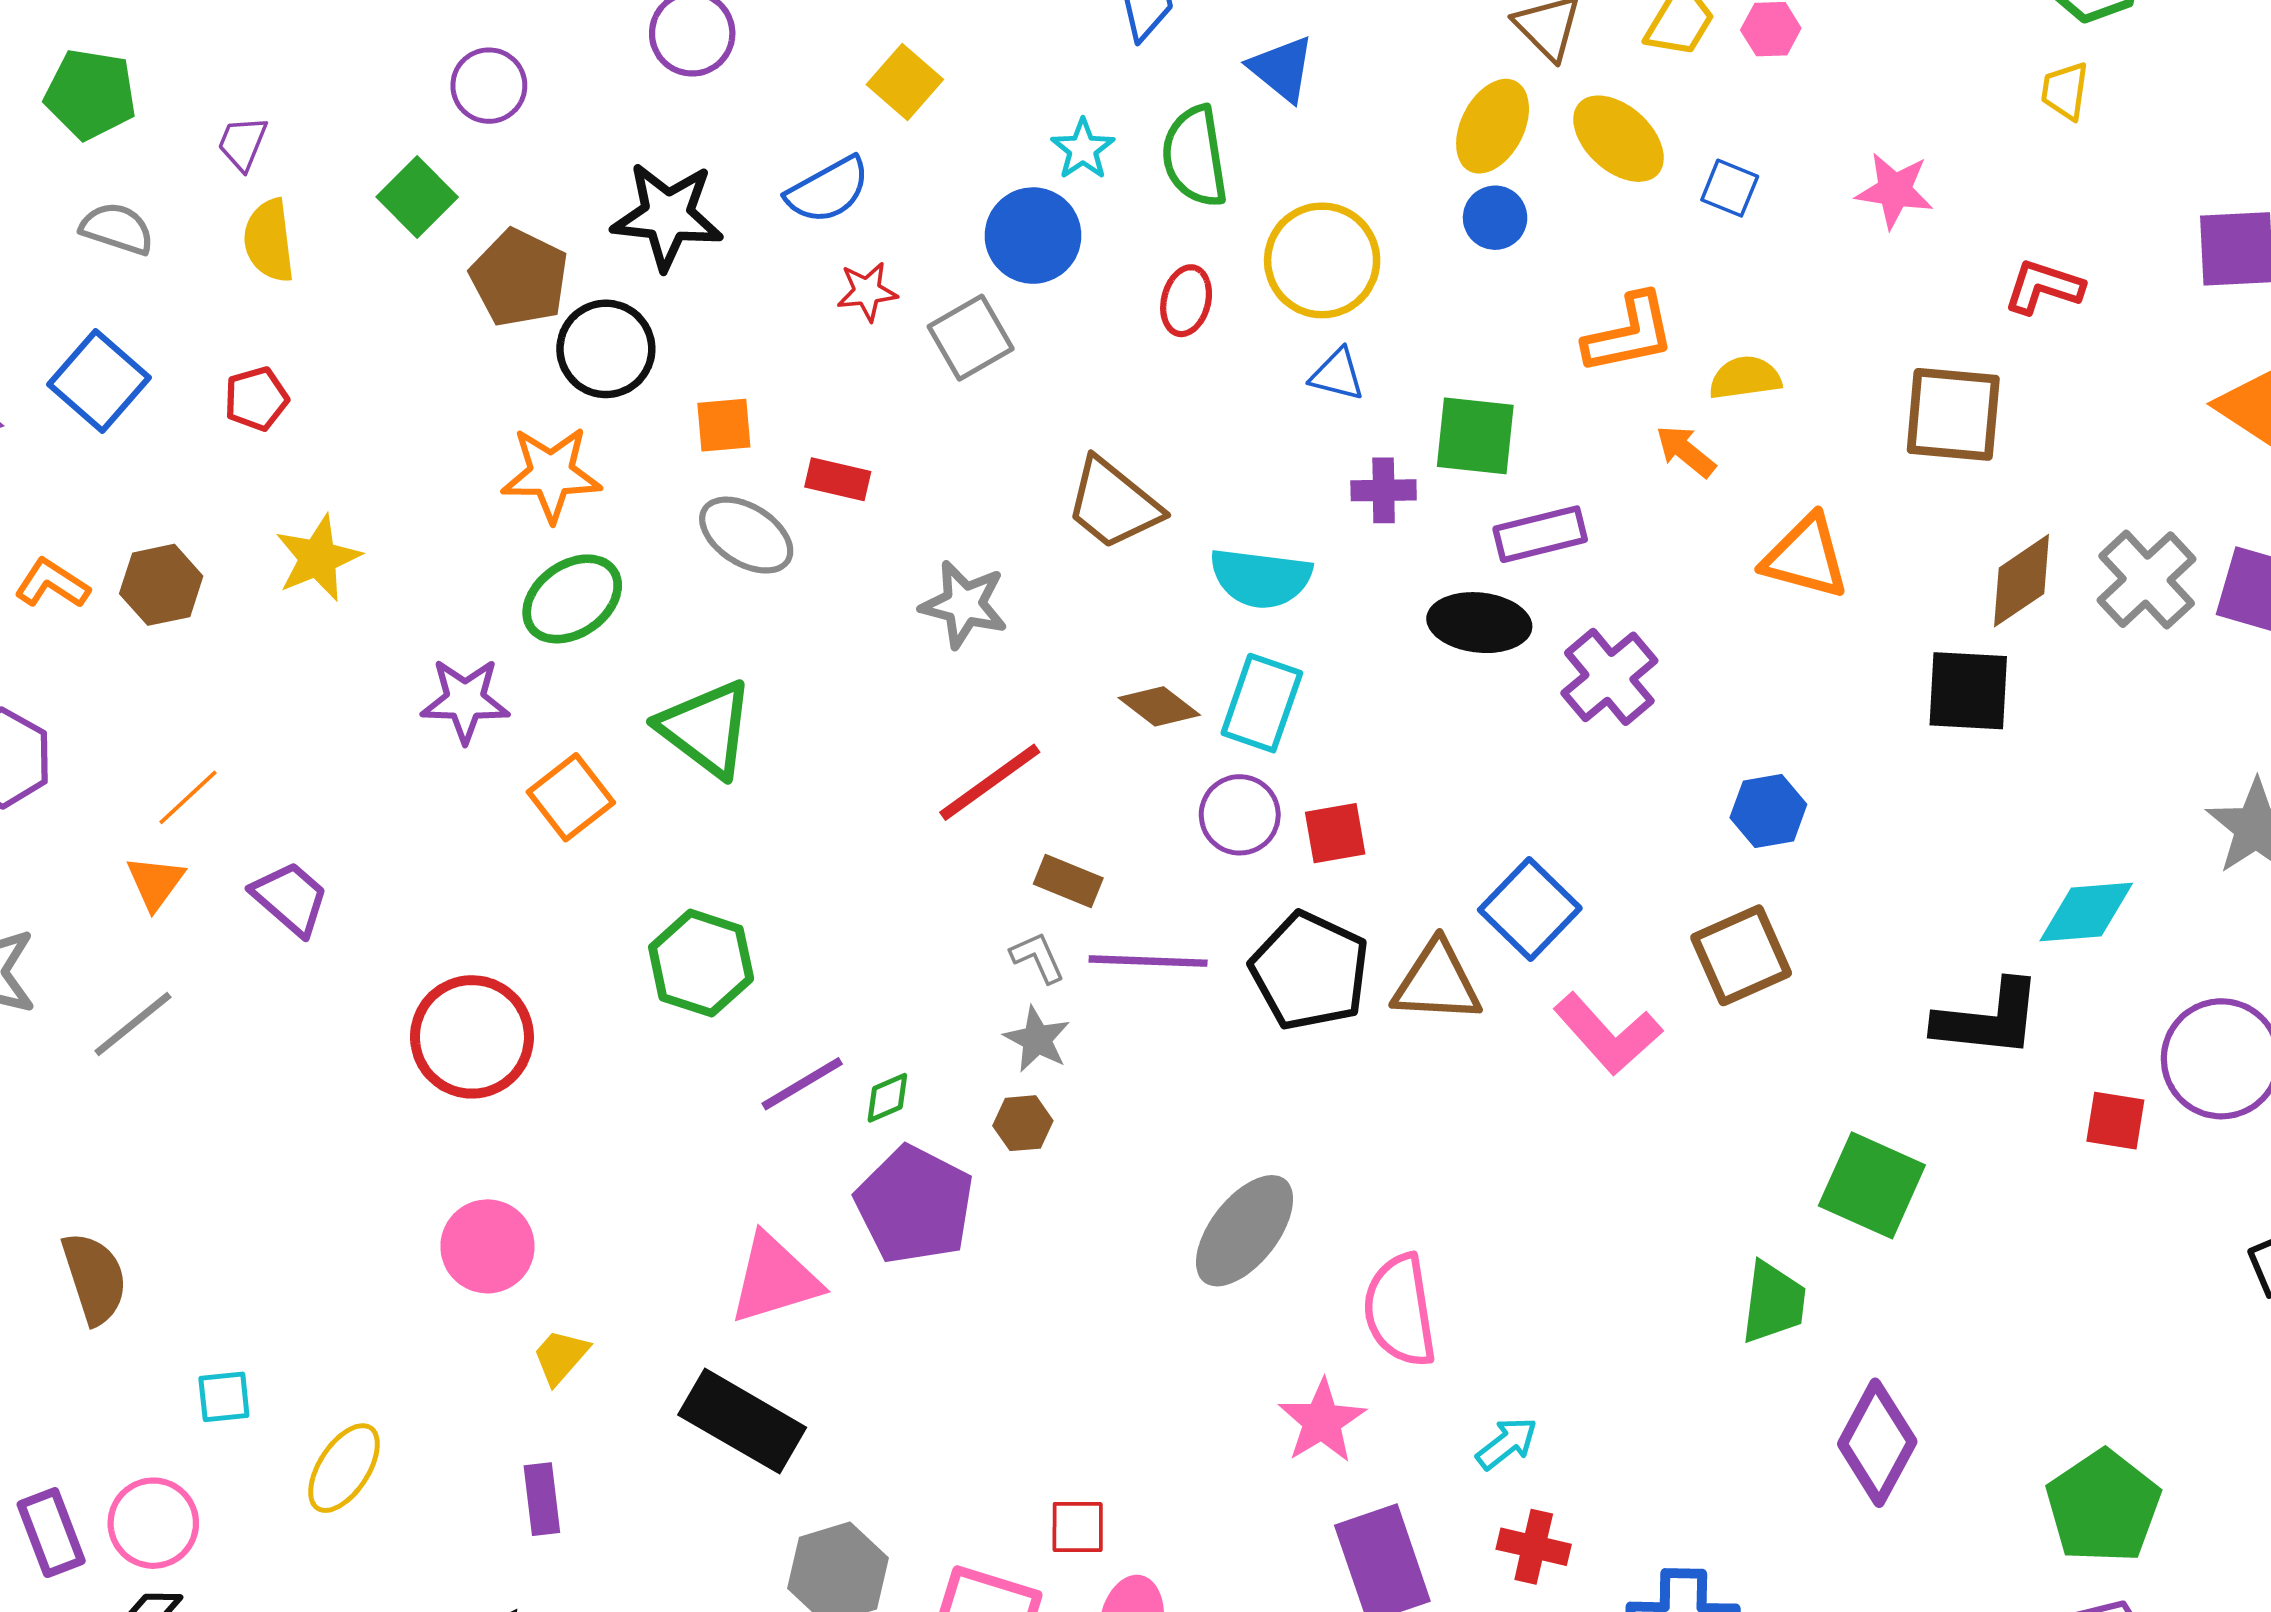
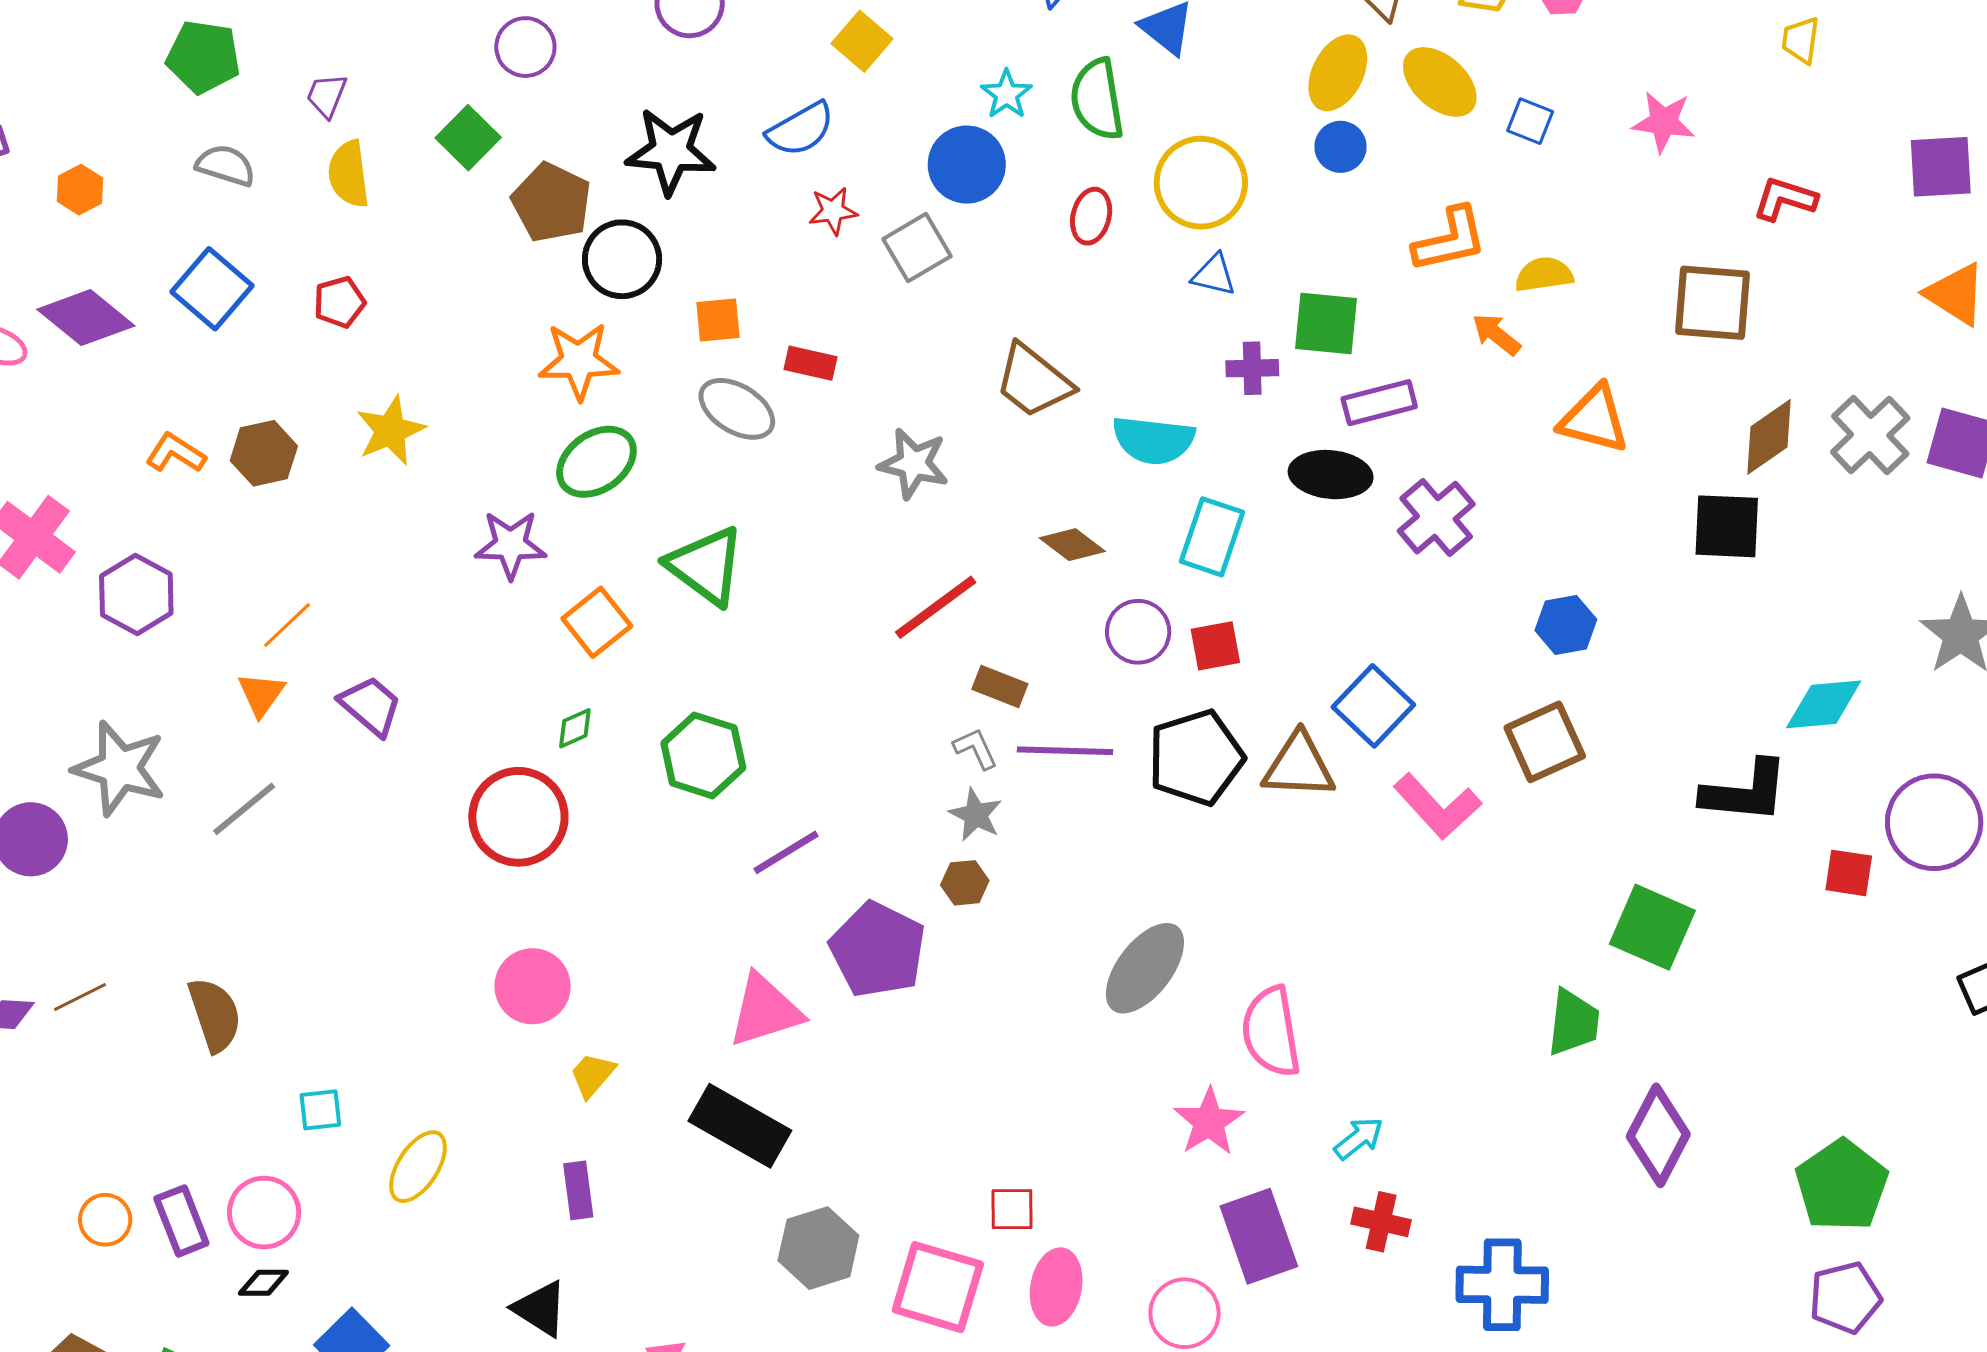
cyan rectangle: (1262, 703) -> (1212, 537), moved
black pentagon: (1310, 971) -> (1196, 758), turned 30
green diamond: (887, 1098) -> (575, 728), moved

